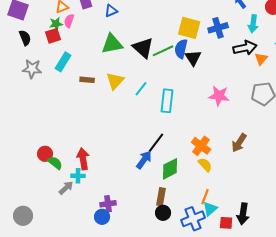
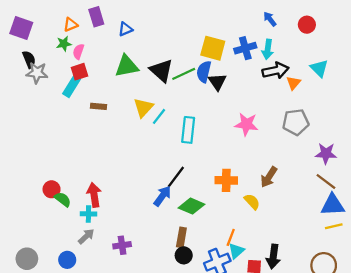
pink semicircle: (69, 21) -> (78, 52), moved
cyan arrow: (253, 24) -> (268, 49), moved
red square: (53, 36) -> (80, 72), moved
gray star: (32, 69) -> (37, 73), moved
yellow triangle: (115, 81) -> (143, 108), moved
orange cross: (201, 146) -> (226, 180), turned -36
yellow semicircle: (205, 165) -> (252, 202), moved
green diamond: (170, 169) -> (192, 206), turned 50
gray arrow: (66, 188) -> (86, 236), moved
blue circle: (102, 217) -> (67, 260), moved

